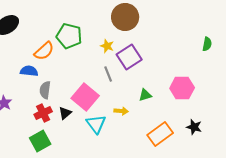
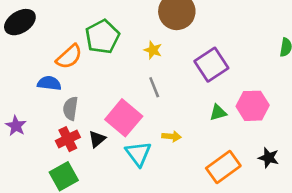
green pentagon: (69, 36) -> (102, 37), turned 30
purple square: (129, 57) -> (211, 65), moved
green triangle: (145, 95) -> (218, 112), moved

